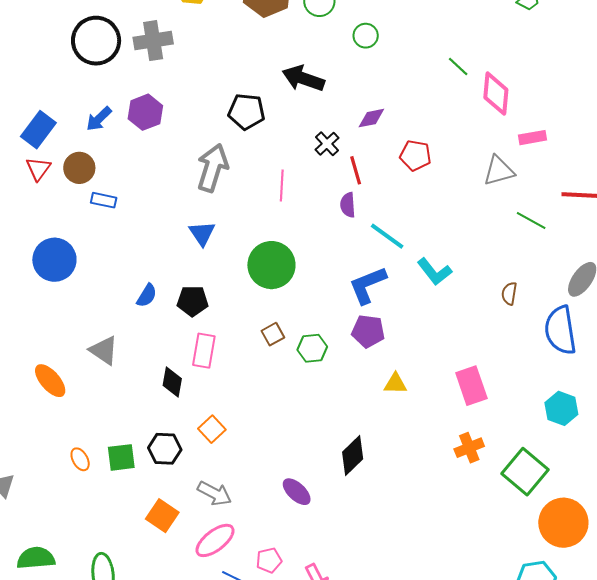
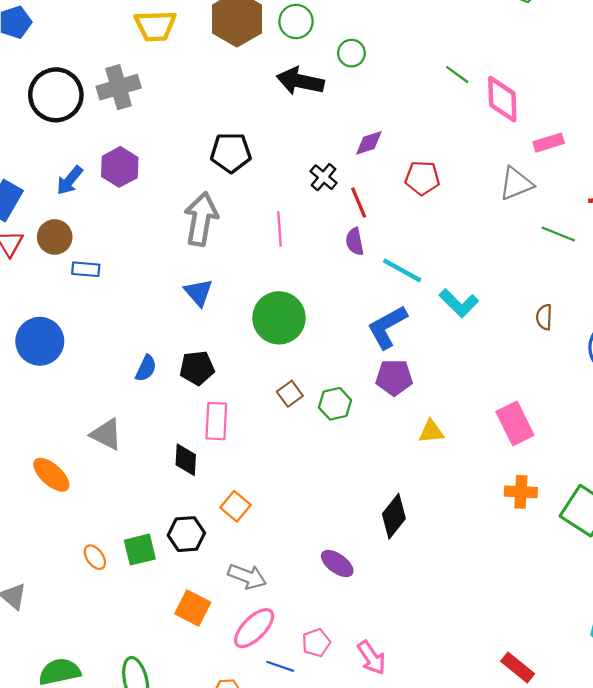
black arrow: (303, 78) -> (300, 81), moved
orange cross: (469, 448) -> (521, 492), turned 32

